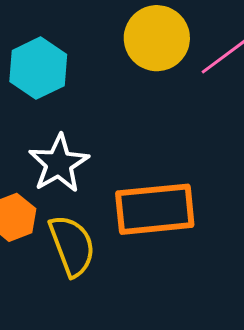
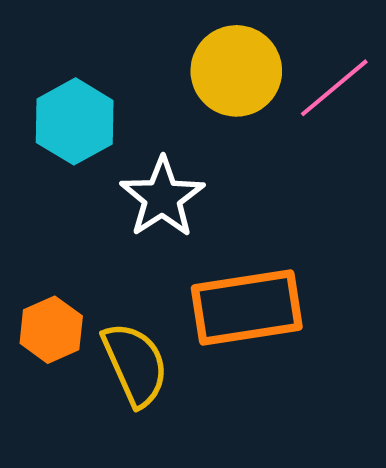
white star: (59, 164) -> (162, 197), moved

